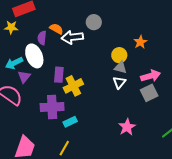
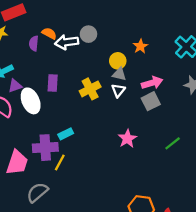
gray circle: (94, 22) -> (88, 34), moved
white ellipse: (34, 56) -> (31, 101), moved
purple triangle: (24, 77) -> (15, 86), turned 32
yellow cross: (73, 86) -> (90, 89), moved
purple cross: (52, 107) -> (45, 148), moved

